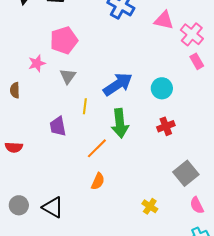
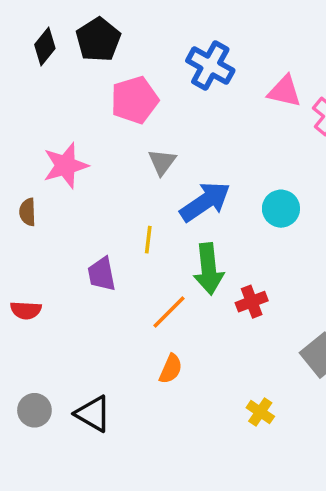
pink pentagon: (64, 40) -> (134, 100), moved
pink star: (37, 63) -> (66, 165), size x1.5
gray triangle: (68, 76) -> (162, 162), moved
red cross: (166, 126) -> (252, 302), moved

